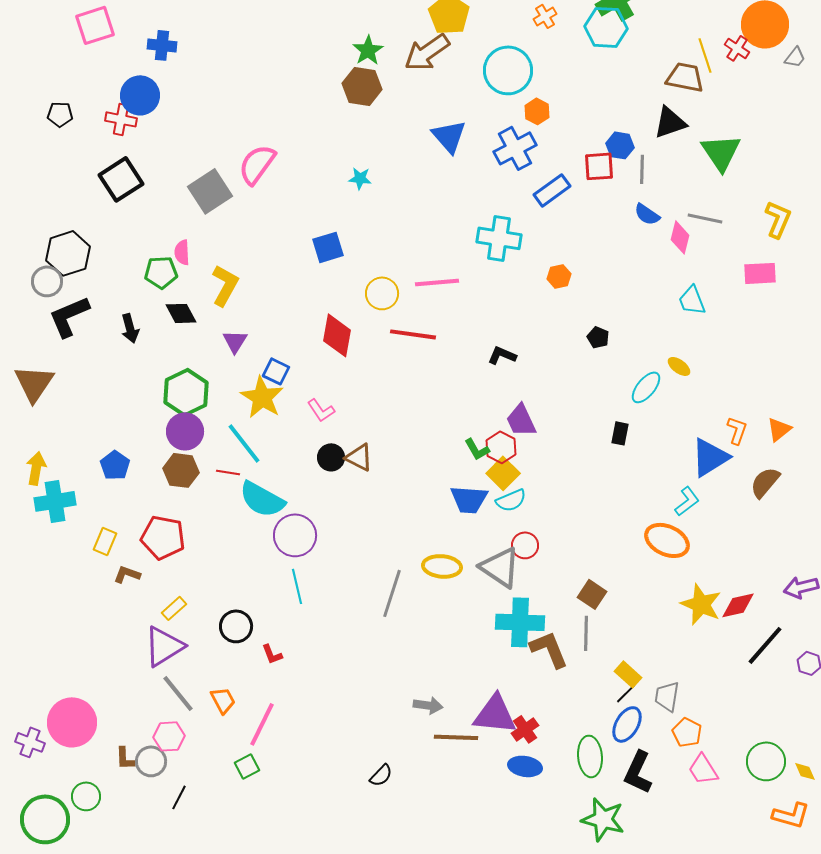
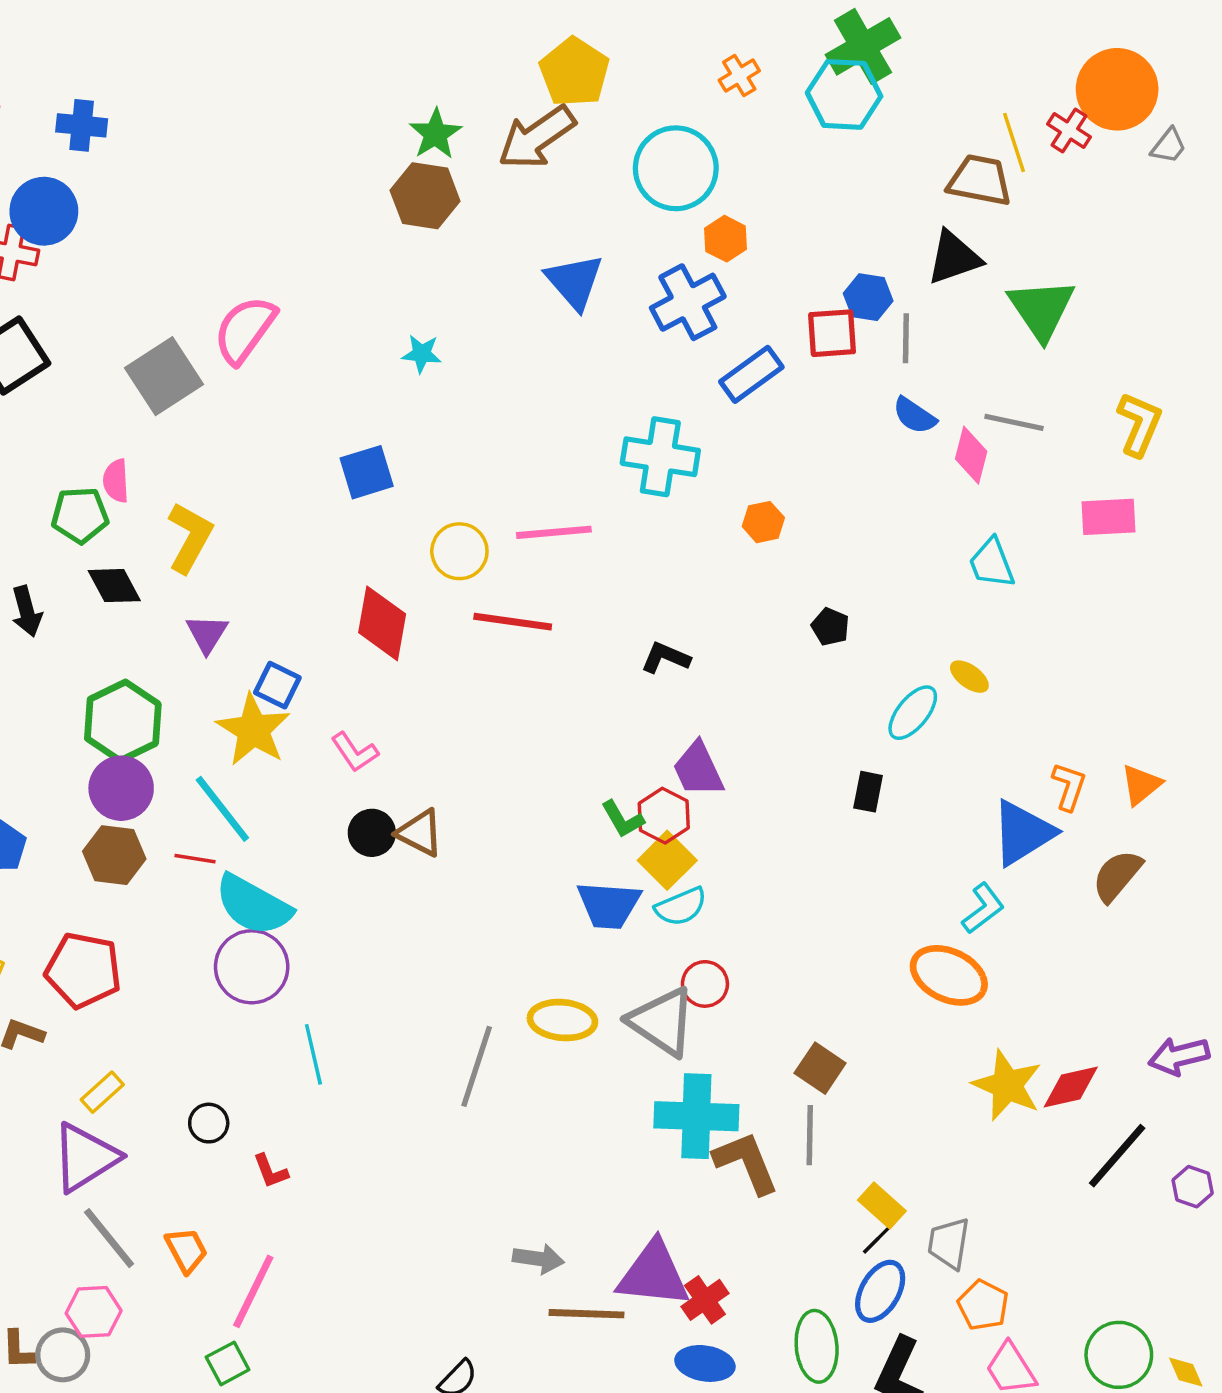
purple circle: (295, 535) -> (252, 967), moved
black circle: (236, 626) -> (209, 1123), size x0.7

